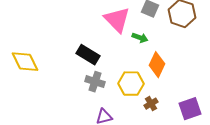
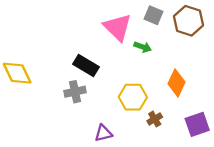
orange diamond: (157, 65) -> (176, 83), moved
gray cross: (95, 82) -> (75, 92), moved, turned -30

